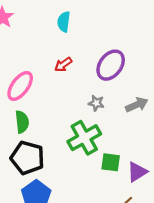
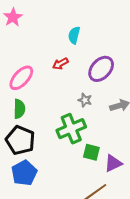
cyan semicircle: (64, 22) -> (74, 35), moved

